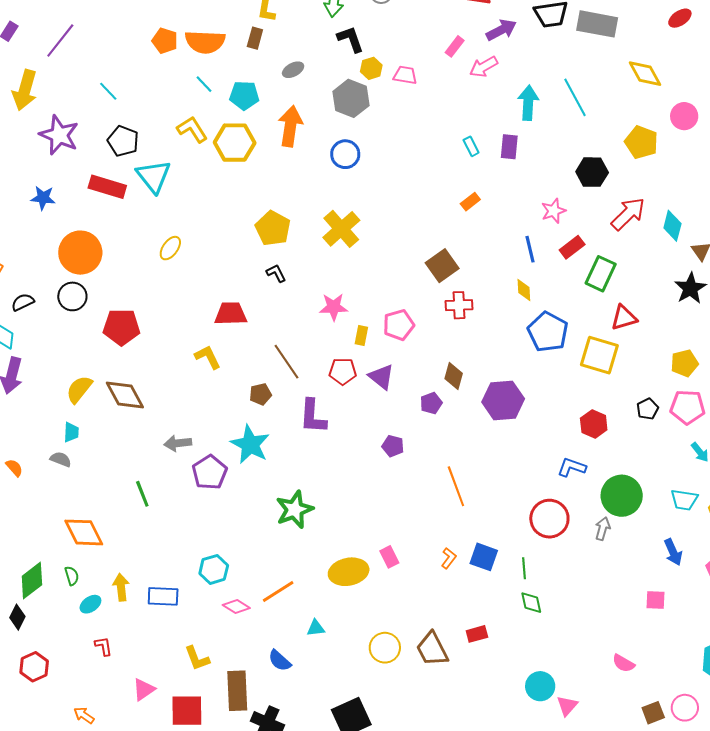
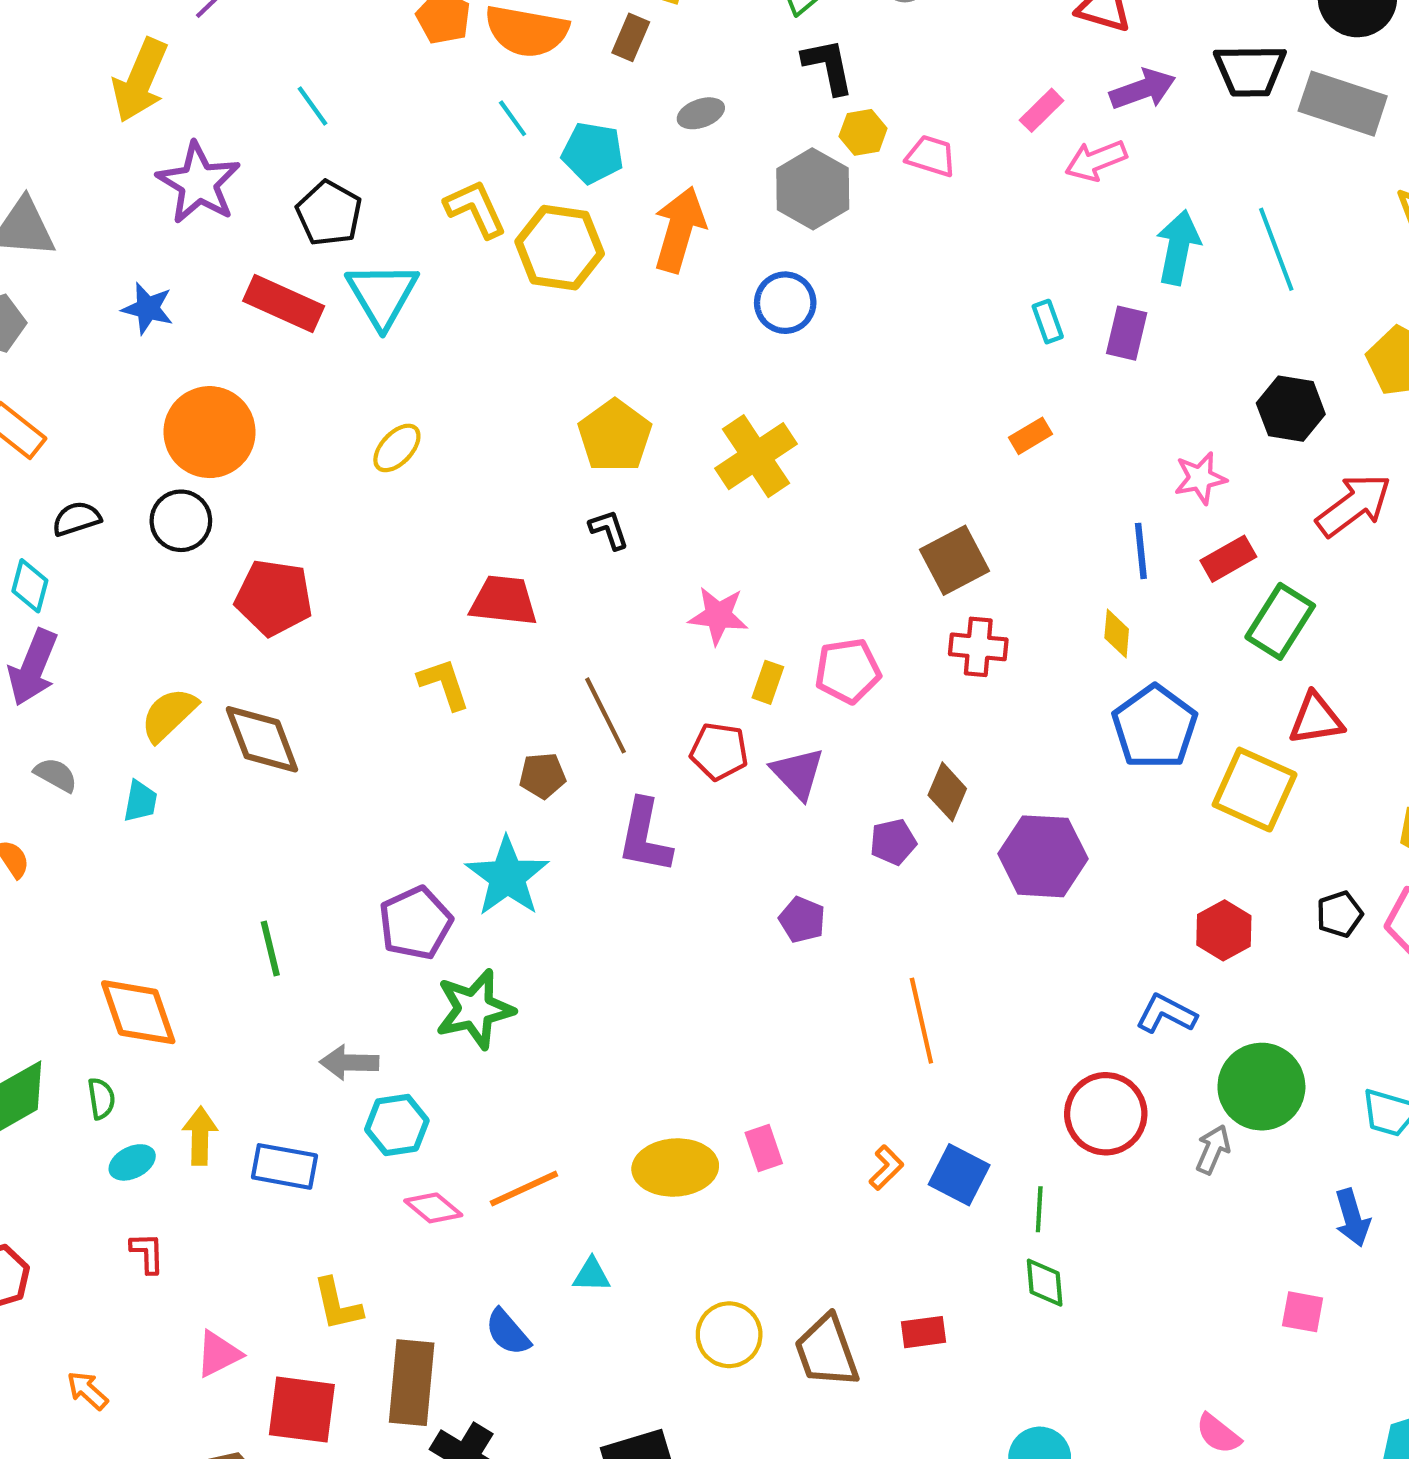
gray arrow: (178, 443) -> (349, 1062), moved
gray semicircle: (61, 459) -> (56, 775), moved
green star: (294, 510) -> (475, 1009), moved

